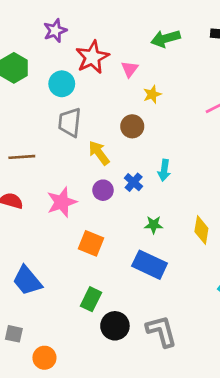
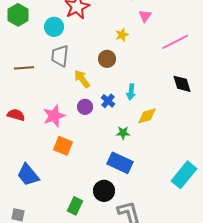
pink triangle: (130, 69) -> (145, 16), moved
brown line: (22, 157) -> (24, 68), moved
yellow diamond: (201, 230) -> (147, 116), moved, turned 65
orange square: (91, 243) -> (63, 146), moved
green rectangle: (91, 299) -> (75, 206), moved
black circle: (115, 326) -> (104, 191), moved

